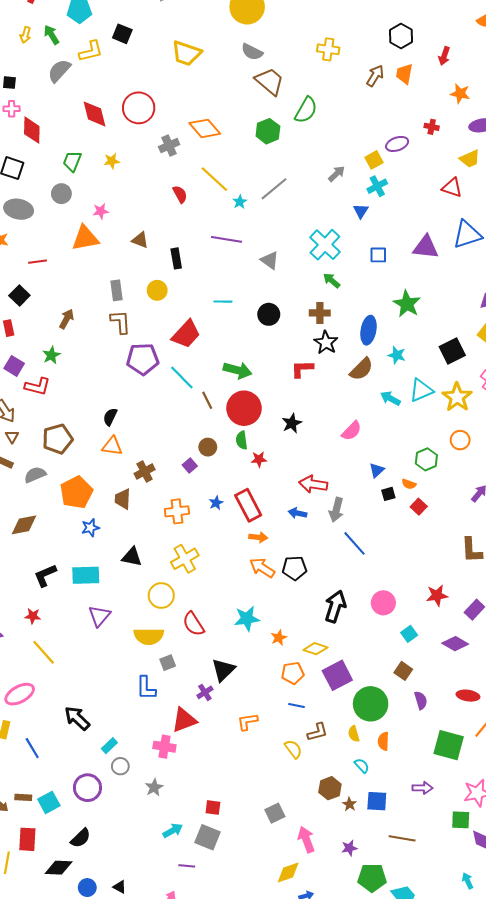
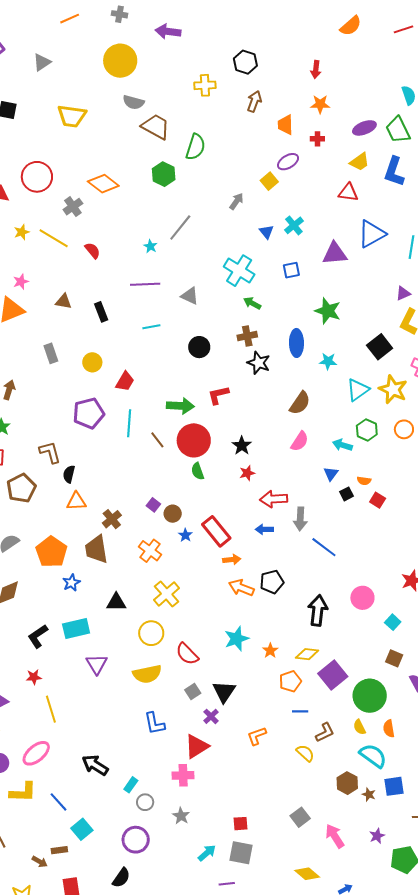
black hexagon: (401, 36) -> (245, 62), moved
orange trapezoid: (404, 74) -> (285, 125), moved
orange star: (460, 94) -> (320, 104), moved
yellow line: (214, 179) -> (54, 238), moved
cyan cross: (377, 186) -> (294, 225), moved
yellow circle: (157, 290) -> (92, 362), moved
cyan line: (223, 302) -> (151, 327), moved
brown L-shape: (120, 322) -> (50, 452), moved
red trapezoid: (186, 334) -> (125, 381), size x0.7
red L-shape: (302, 369) -> (218, 395), moved
brown semicircle: (361, 369) -> (300, 403), moved
cyan line: (182, 378) -> (129, 423), turned 60
cyan arrow: (390, 398) -> (342, 445), moved
brown pentagon: (58, 439) -> (21, 488), moved
brown circle: (208, 447) -> (173, 514), moved
red star: (259, 459) -> (247, 473), moved
green hexagon: (426, 459) -> (367, 430), moved
brown trapezoid: (123, 499) -> (96, 549), size x1.4
orange cross: (177, 511) -> (150, 551), turned -35
yellow line: (44, 652) -> (51, 709), turned 36
gray square: (168, 663) -> (193, 691), moved
cyan semicircle: (362, 766) -> (373, 756), size x1.8
purple circle: (87, 788) -> (136, 840), moved
cyan square: (49, 802) -> (82, 829), moved
yellow diamond: (288, 872) -> (307, 874), moved, turned 70

